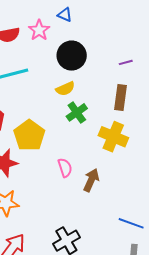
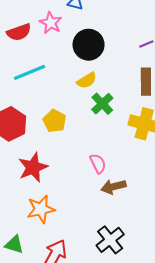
yellow pentagon: (29, 135) -> (55, 121), moved, size x0.7
brown arrow: (91, 180) -> (113, 187), moved, turned -120

